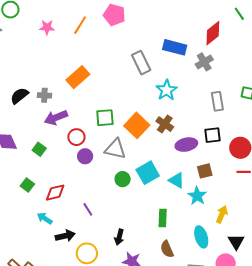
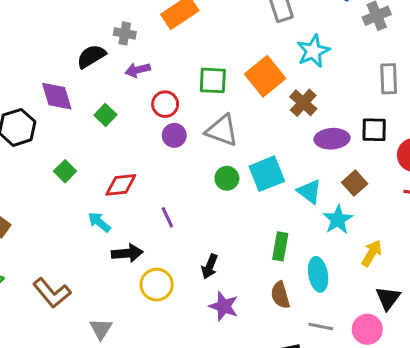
black semicircle: (19, 96) -> (91, 56), moved
purple arrow: (56, 118) -> (138, 70), size x0.7
orange square: (137, 125) -> (265, 76), moved
brown square: (205, 171) -> (355, 183), turned -35
green square: (27, 185) -> (65, 171), moved
cyan ellipse: (201, 237) -> (318, 274), moved

